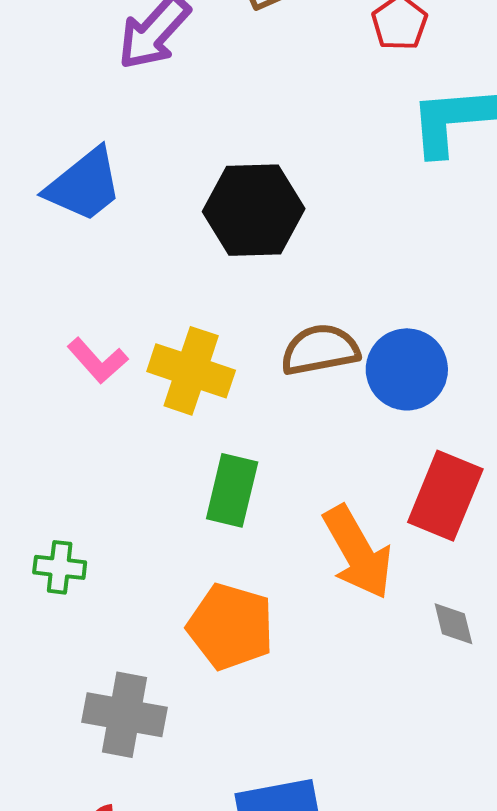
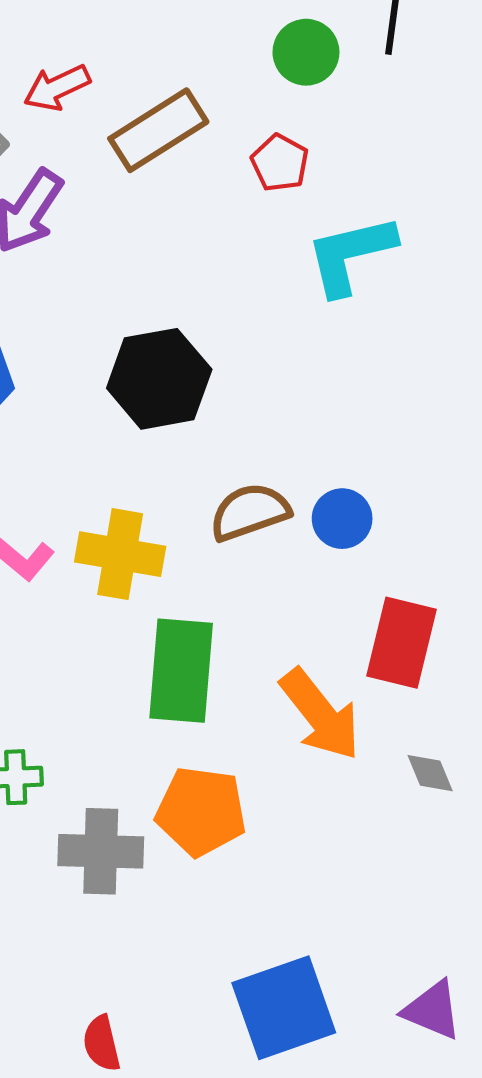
blue circle: (407, 369) -> (342, 519), size x0.7
green rectangle: (232, 490) -> (181, 671), size x1.4
gray cross: (125, 715) -> (101, 851), moved

